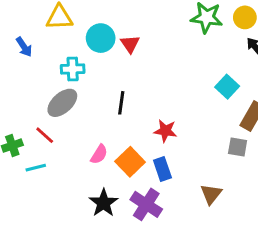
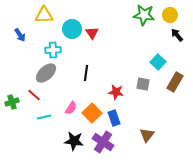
gray square: (238, 147) -> (143, 84), moved
cyan line: (36, 168) -> (44, 117), moved
black star: (104, 203) -> (74, 141), turned -30

